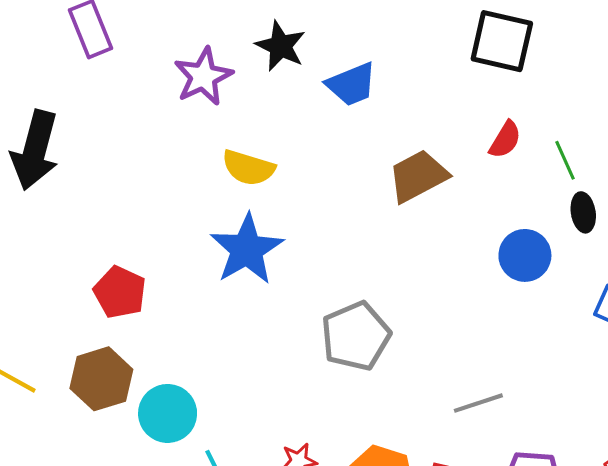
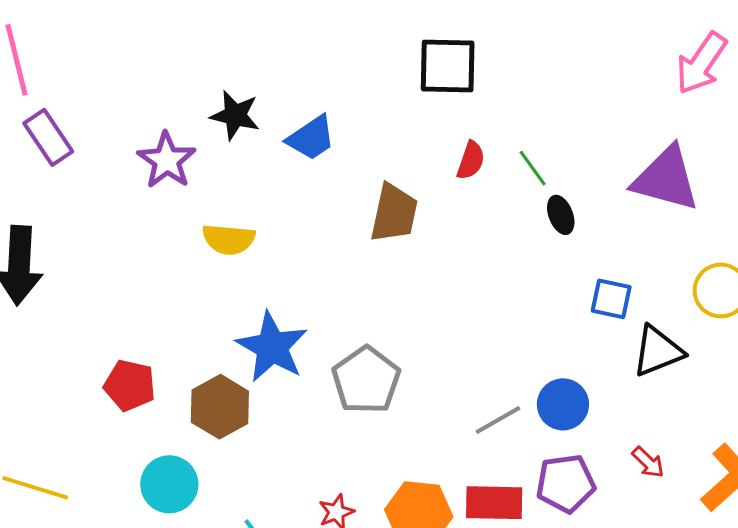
brown trapezoid: (418, 176) -> (394, 213), turned 142
blue star: (247, 249) -> (272, 347), moved
blue circle: (525, 255) -> (563, 404), moved
brown hexagon: (101, 379) -> (220, 407), moved
cyan circle: (168, 413) -> (169, 484), moved

